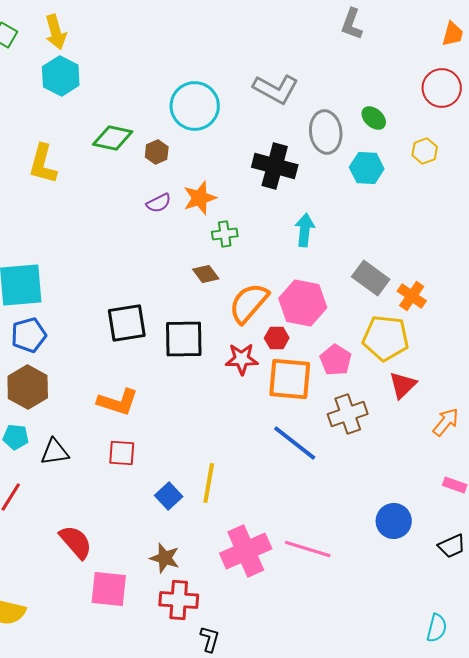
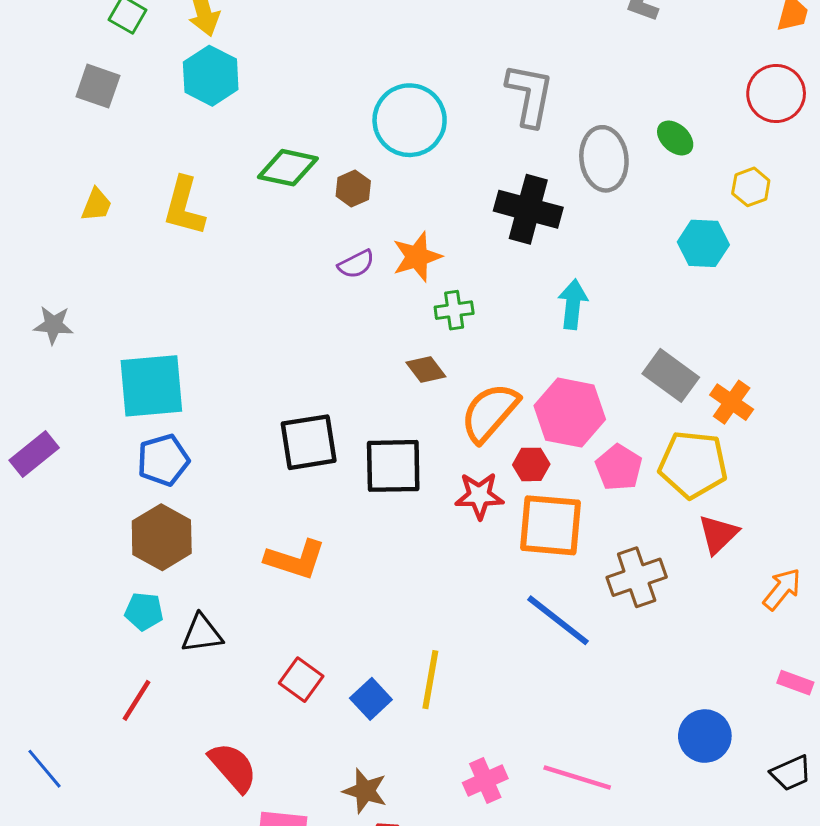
gray L-shape: (276, 89) -> (530, 95), turned -108
cyan hexagon: (367, 168) -> (703, 243), moved
pink pentagon: (336, 360) -> (619, 467), moved
red square: (122, 453) -> (301, 680), moved, turned 32
pink cross: (246, 551) -> (485, 781), size x0.6

